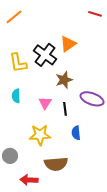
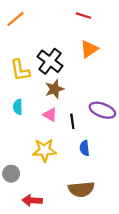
red line: (95, 14) -> (83, 16), moved
orange triangle: (68, 44) -> (89, 49), moved
brown star: (64, 80) -> (54, 89), moved
pink triangle: (45, 103) -> (50, 115), turned -32
brown semicircle: (56, 164) -> (81, 189), moved

